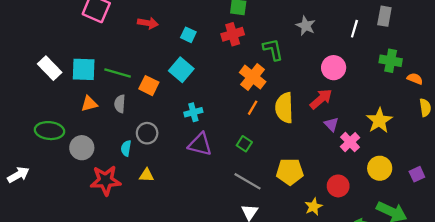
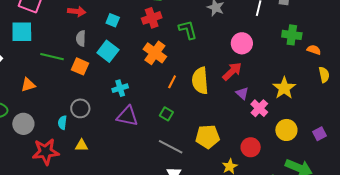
cyan square: (84, 69) -> (22, 32), moved
orange cross: (253, 77) -> (155, 53), moved
gray semicircle: (120, 104) -> (81, 38), moved

